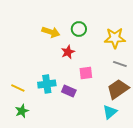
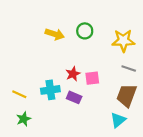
red star: (68, 52) -> (73, 74), moved
brown trapezoid: (118, 89) -> (127, 95), turned -35

